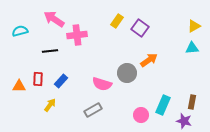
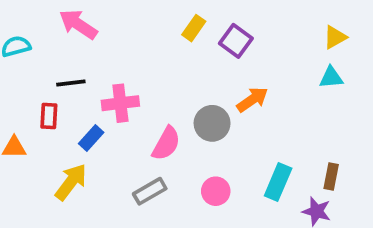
pink cross: (77, 35) -> (120, 103), moved
red rectangle: (38, 79) -> (49, 116), moved
pink semicircle: (102, 84) -> (166, 144), turned -78
yellow arrow: (50, 105) -> (71, 182), size x1.5
pink circle: (141, 115) -> (216, 191), moved

